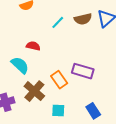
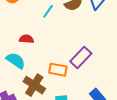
purple rectangle: (83, 71) -> (81, 57), turned -55
orange rectangle: (59, 80) -> (58, 70), turned -36

